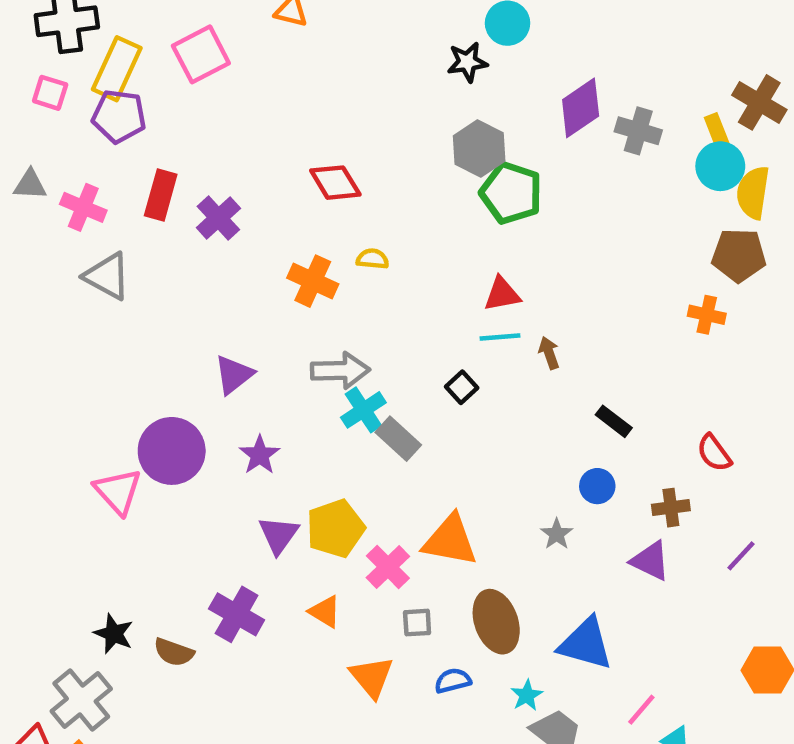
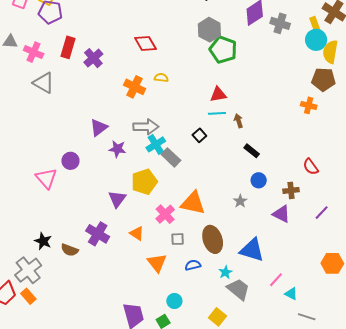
black rectangle: (614, 421) -> (252, 151), moved
purple circle: (172, 451) -> (70, 161), size x0.6
purple star: (260, 455) -> (117, 149), moved, turned -30
yellow pentagon: (335, 528) -> (144, 182), moved

